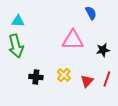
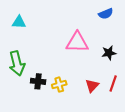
blue semicircle: (91, 13) -> (106, 14), moved, turned 96
green arrow: (16, 46) -> (17, 63), moved
yellow cross: (64, 75) -> (59, 85), moved, turned 32

